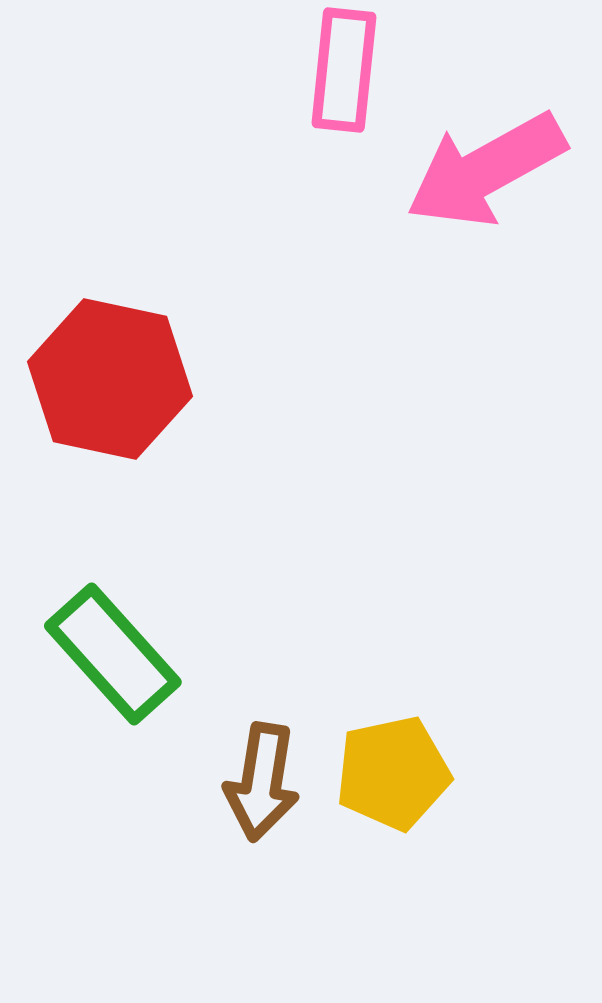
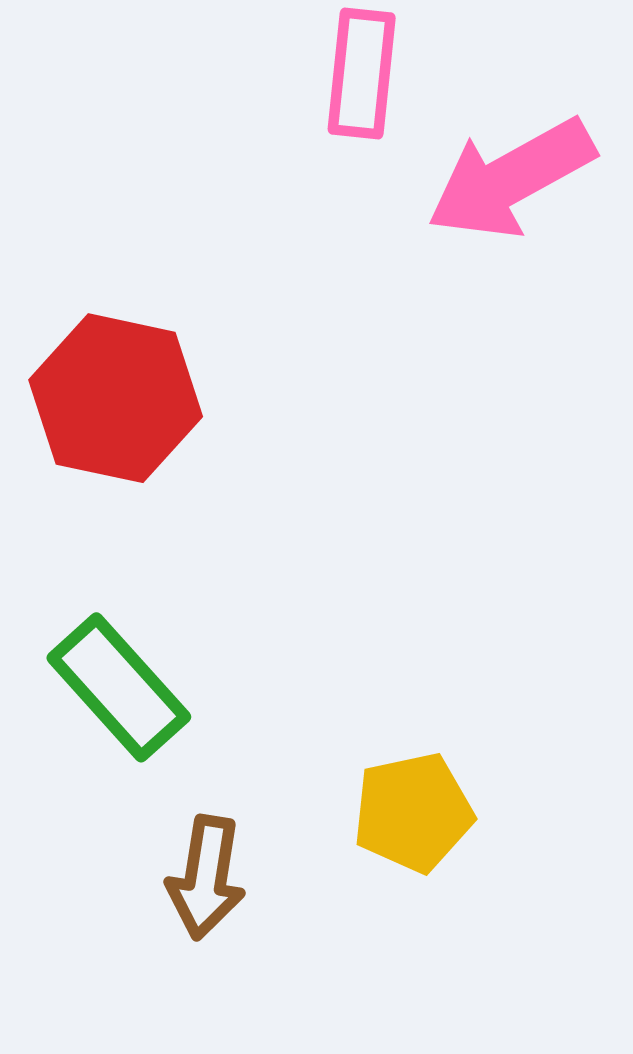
brown arrow: (262, 782) -> (206, 878), moved

